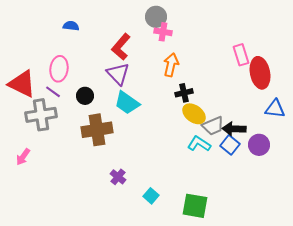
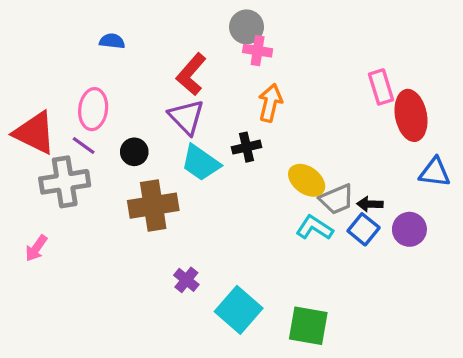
black cross: (184, 93) -> (247, 147), moved
black arrow: (234, 129) -> (370, 204), size x0.7
cyan square: (151, 196) -> (239, 310), size x1.8

